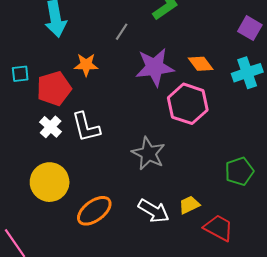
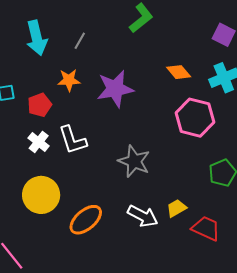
gray line: (122, 32) -> (80, 41), moved
purple star: (155, 67) -> (115, 89), moved
red pentagon: (54, 89) -> (40, 105), size x0.7
pink hexagon: (188, 104) -> (195, 118), moved

